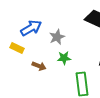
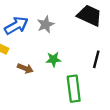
gray star: (57, 37) -> (46, 24), moved

